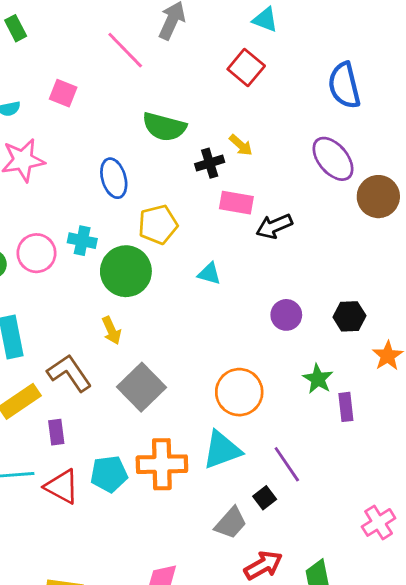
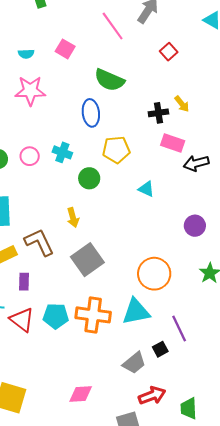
red square: (246, 67) -> (169, 52), moved, size x0.7
green semicircle: (164, 127) -> (109, 80), moved
pink circle: (37, 253) -> (30, 156), size x0.7
green circle: (126, 271) -> (89, 178), size x0.6

